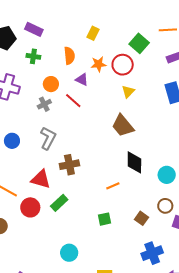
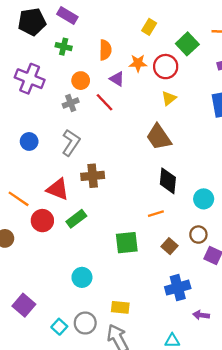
yellow rectangle: (93, 33) -> (149, 27), moved
orange line: (113, 186) -> (156, 214), moved
green square: (105, 219) -> (127, 243), size x1.5

